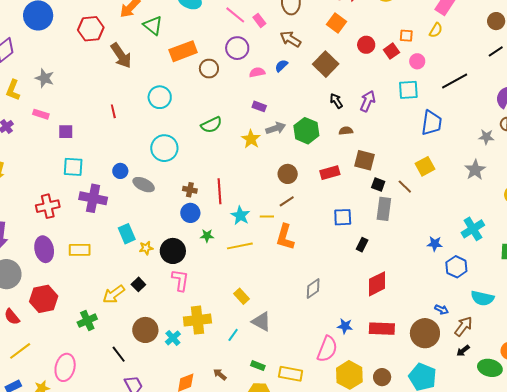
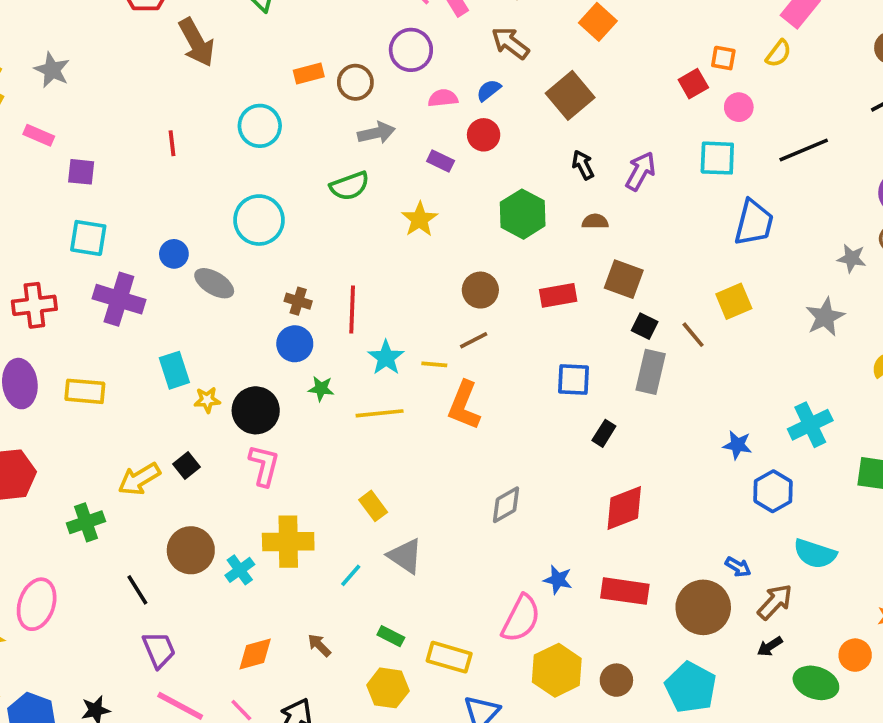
red circle: (366, 45) -> (484, 135), moved
orange rectangle: (183, 51) -> (309, 74), moved, size x0.6
gray arrow: (276, 128) -> (376, 133), moved

